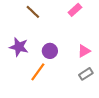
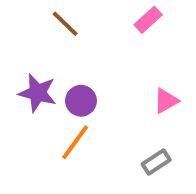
purple circle: (50, 51) -> (81, 101), moved
gray rectangle: (86, 74) -> (156, 162), moved

